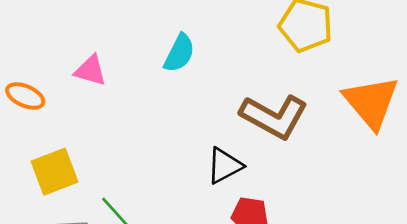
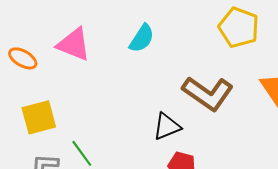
pink triangle: (91, 70) -> (74, 44), size x1.4

